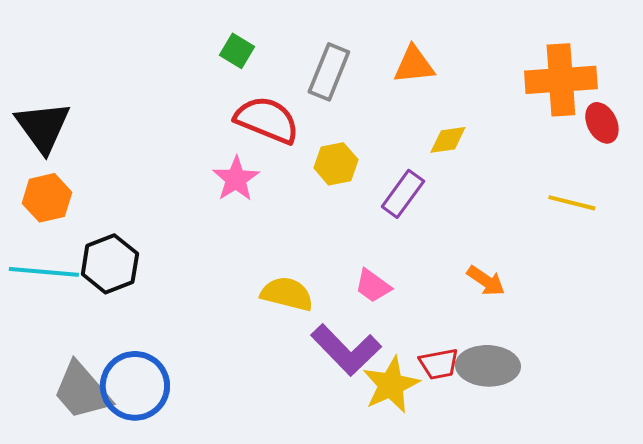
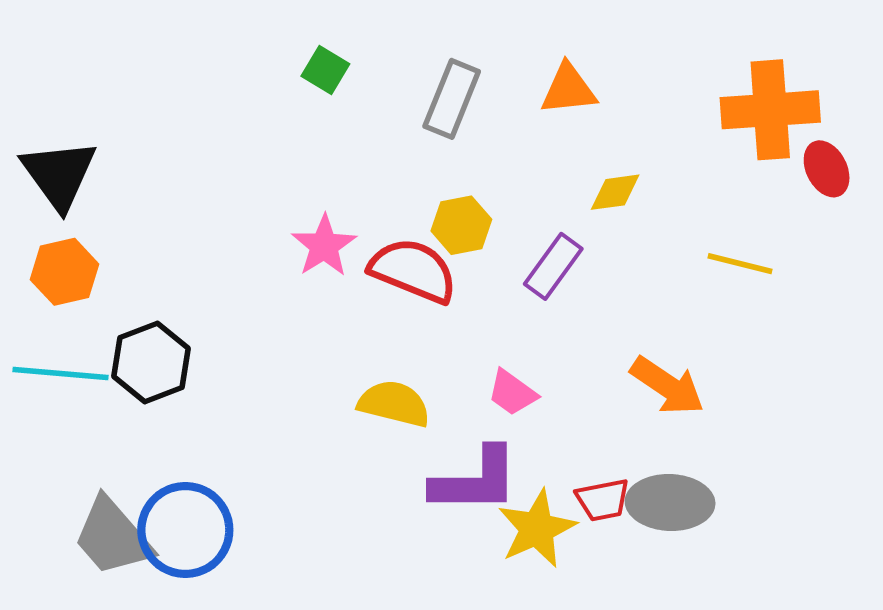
red semicircle: (267, 120) -> (413, 270), moved
yellow line: (572, 203) -> (740, 264), moved
orange arrow: (486, 281) -> (667, 386), size x1.4
purple L-shape: (346, 350) -> (475, 481), turned -46

